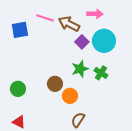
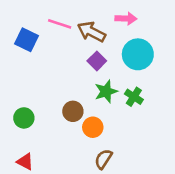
blue square: (20, 30) -> (27, 40), turned 36
purple square: (82, 42) -> (97, 61), moved

